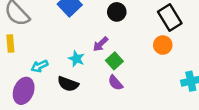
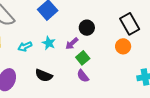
black circle: (117, 12) -> (87, 28), moved
cyan star: (76, 59) -> (49, 43), moved
cyan arrow: (39, 66) -> (25, 47), moved

